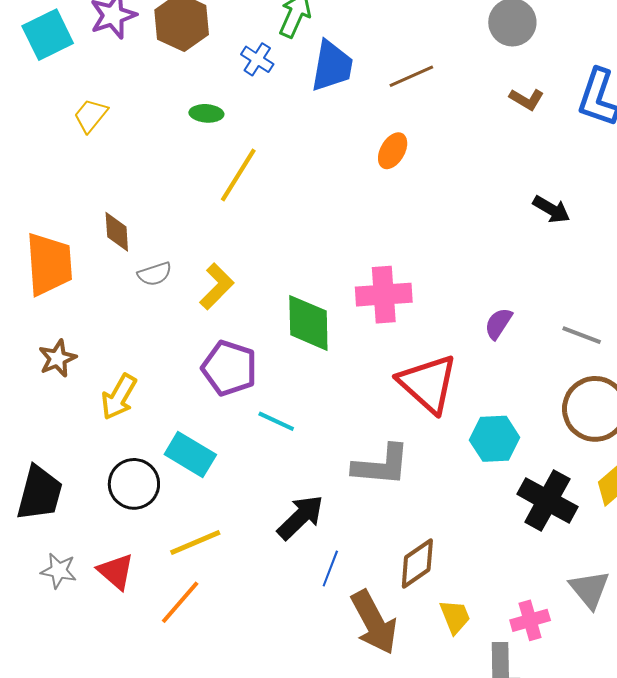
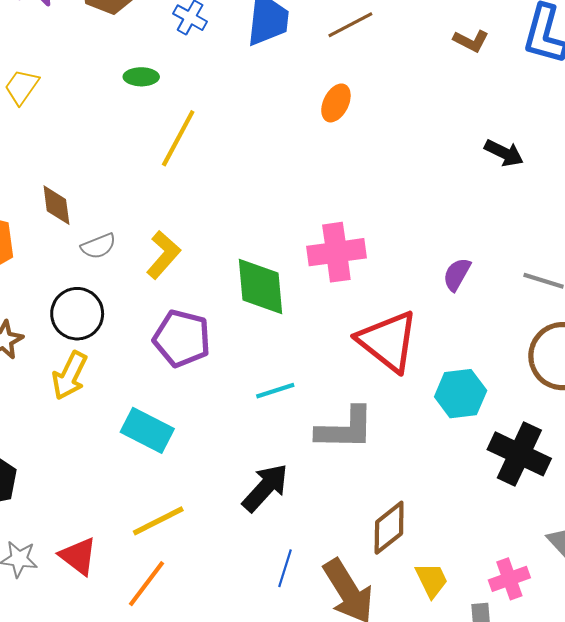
cyan line: (276, 421) -> (275, 391), moved, turned -39
black circle: (134, 484) -> (77, 314), moved
blue line: (330, 569) -> (285, 568), moved

